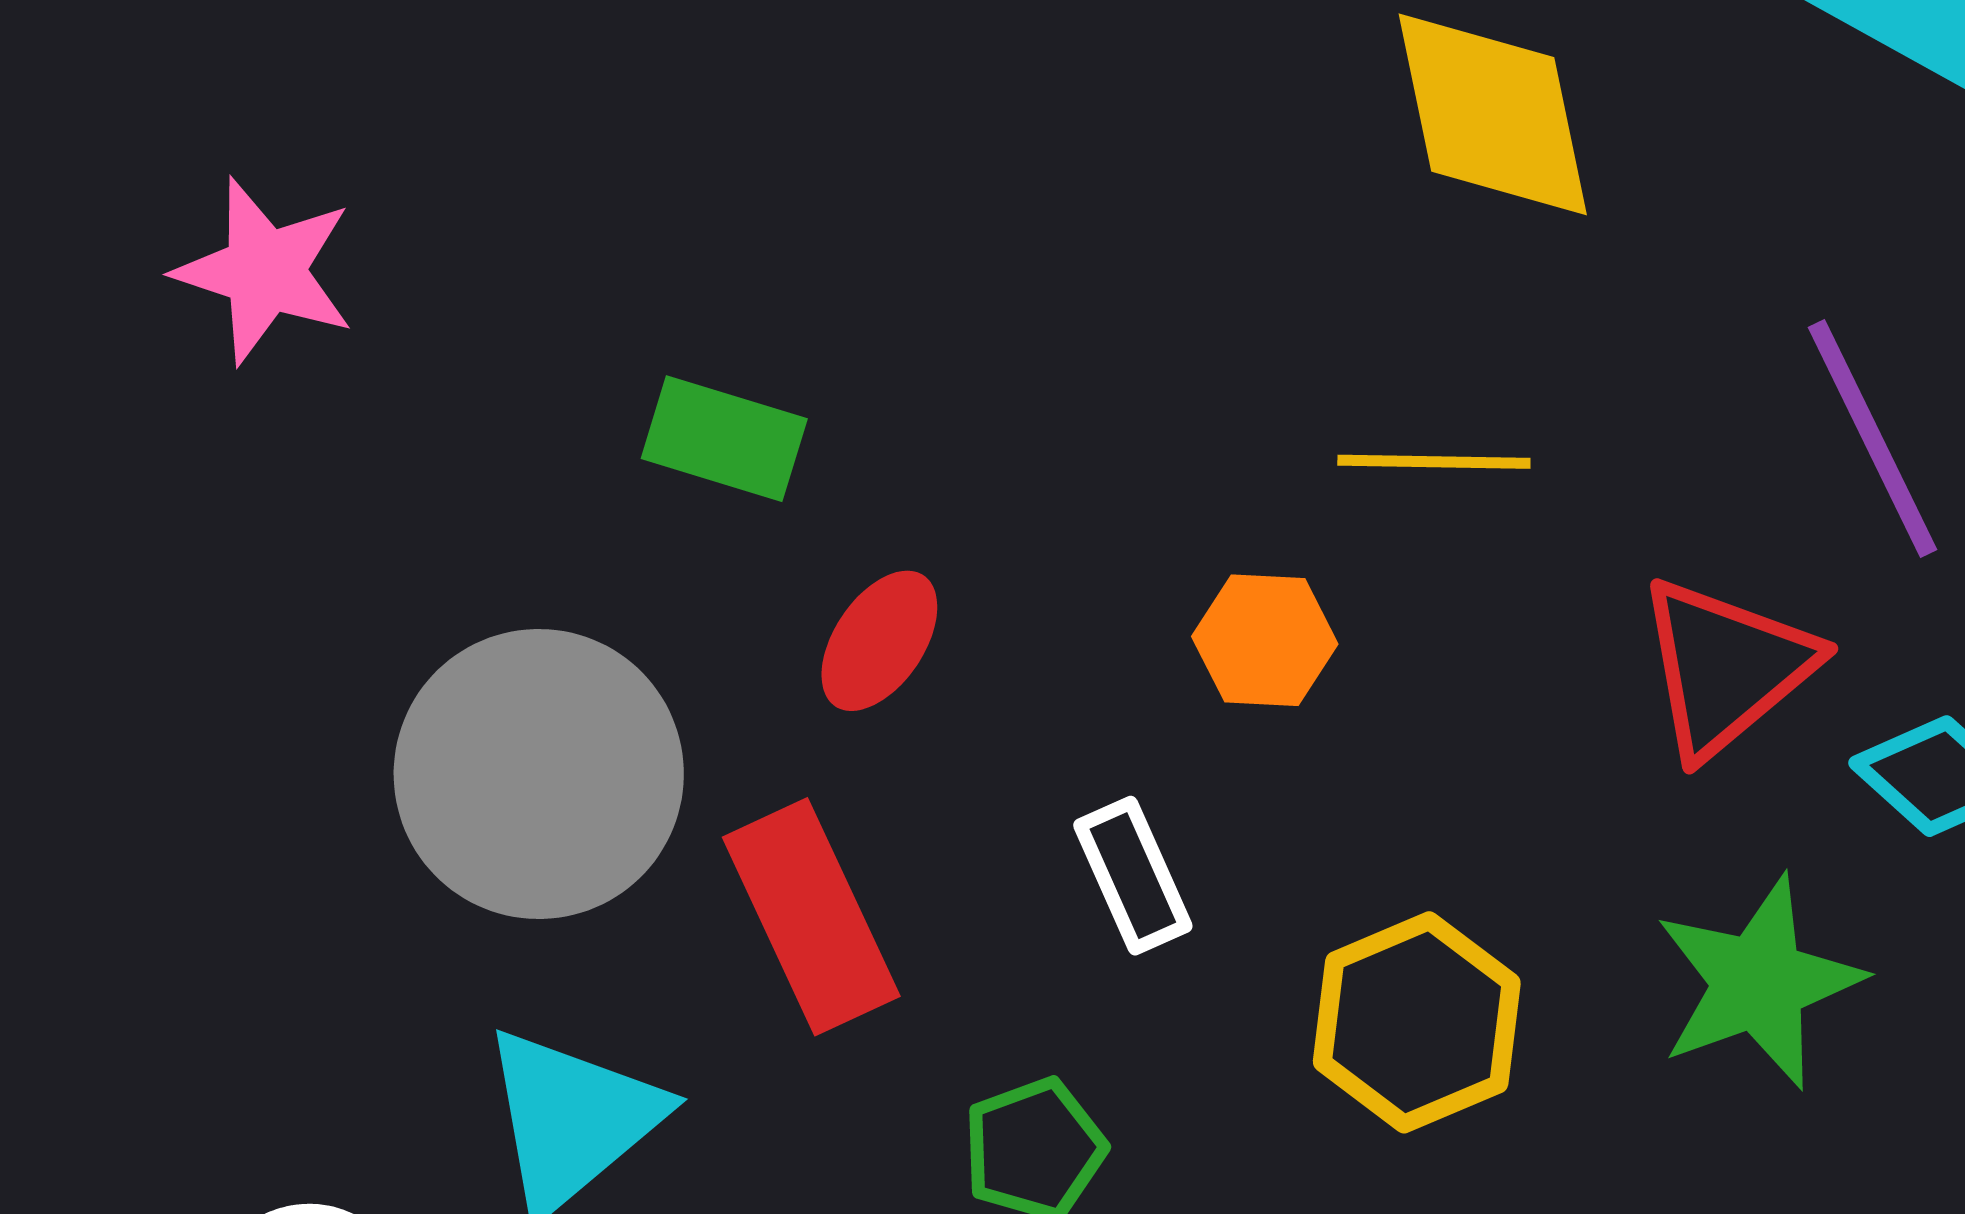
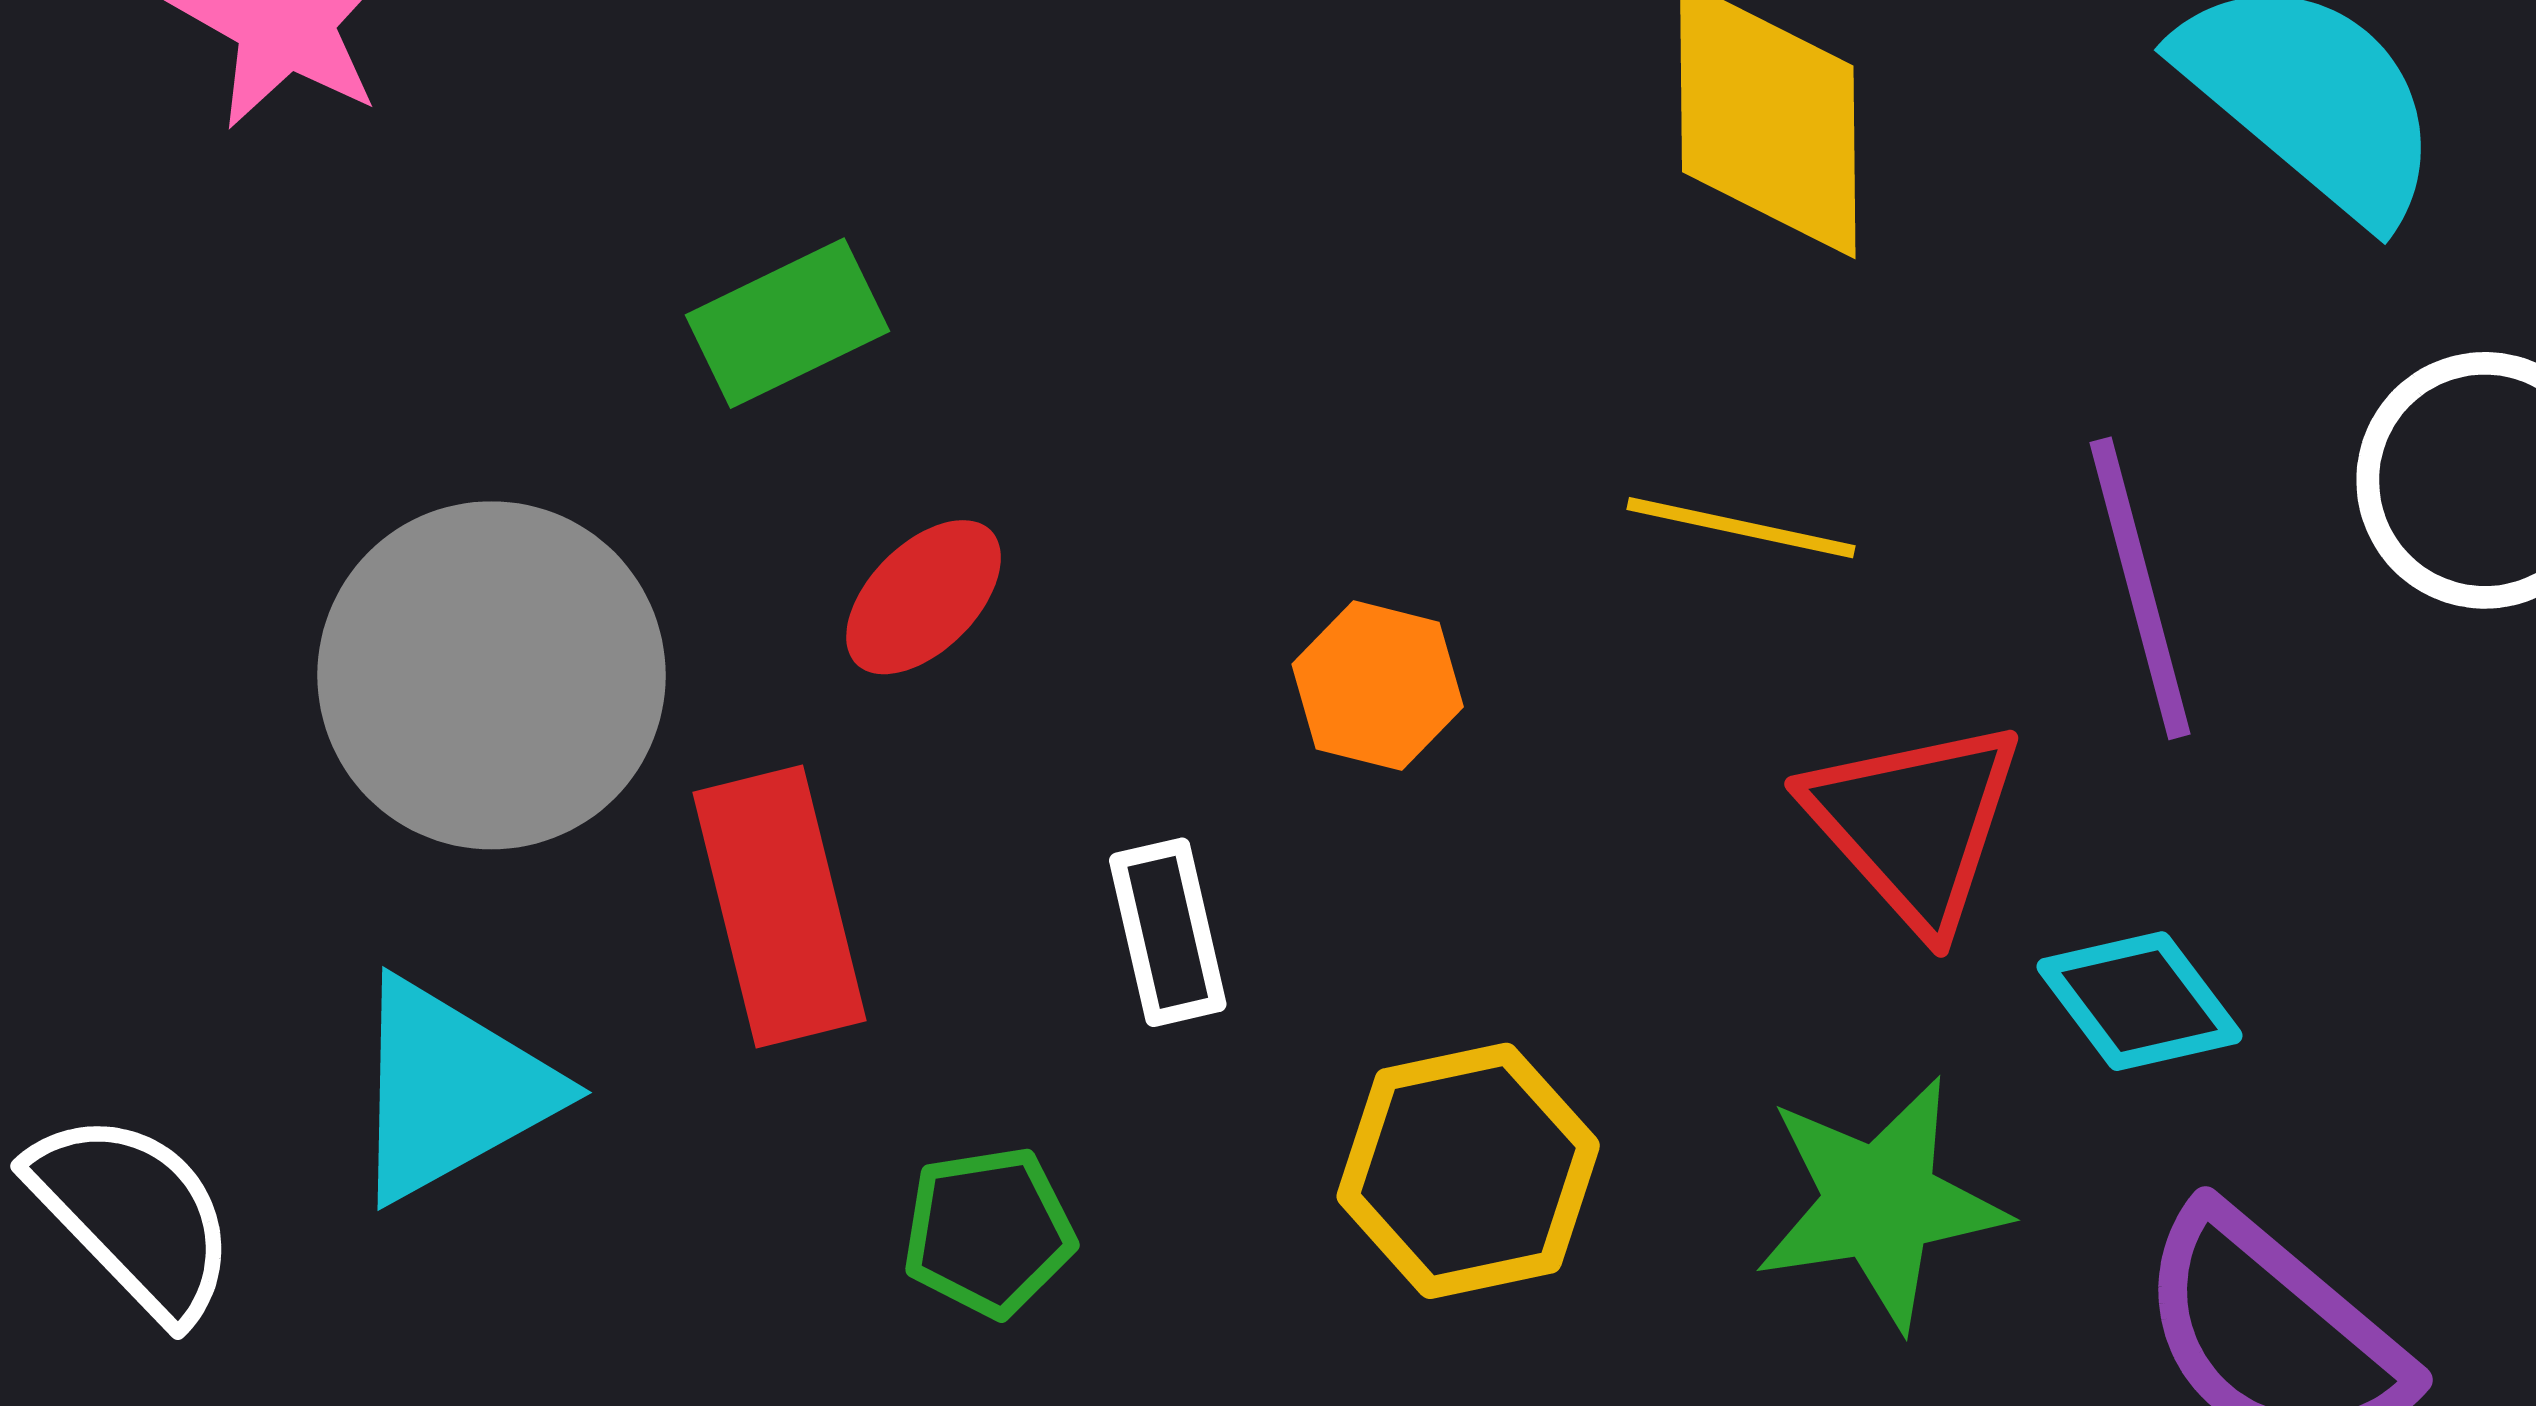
green rectangle: (724, 439) -> (787, 323), turned -54
yellow line: (1434, 462) -> (1741, 528), moved
red triangle: (1726, 667) -> (1915, 824), turned -43

